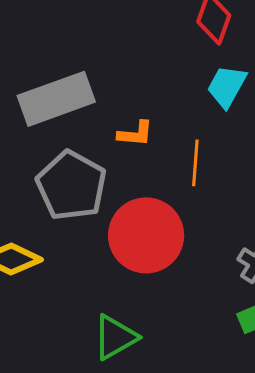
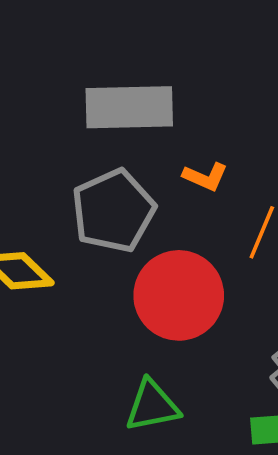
green triangle: (115, 337) -> (152, 406), moved

